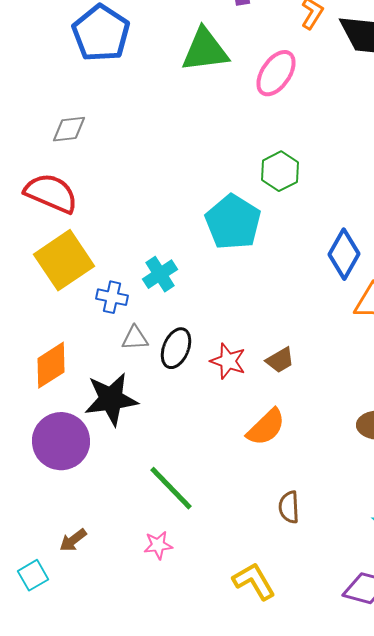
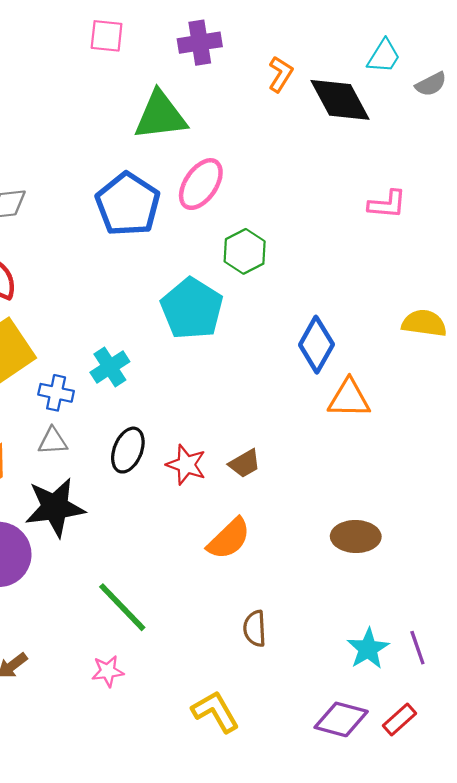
blue pentagon: (101, 33) -> (128, 204), moved
pink ellipse: (276, 73) -> (201, 184), moved
gray triangle: (135, 338) -> (53, 441), moved

